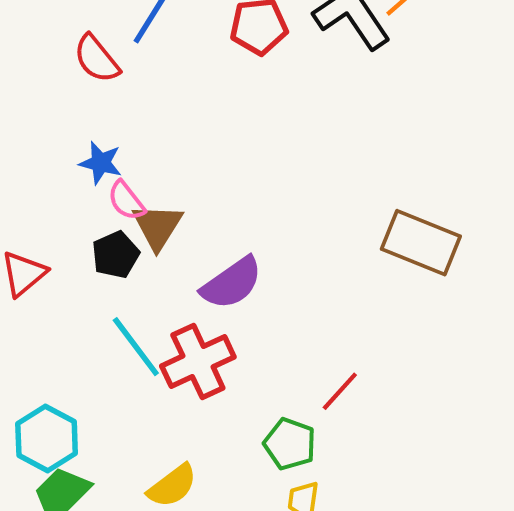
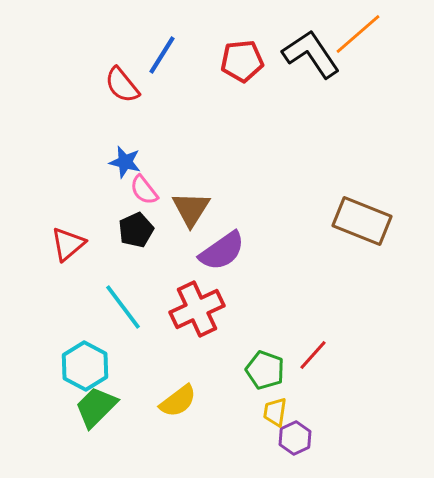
brown triangle: (157, 226) -> (191, 209), moved
cyan line: (136, 347) -> (123, 307), moved
red line: (340, 391) -> (313, 355), moved

